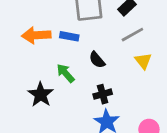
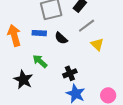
orange arrow: (36, 35) -> (14, 35), turned 85
black semicircle: (97, 60) -> (61, 38), moved

